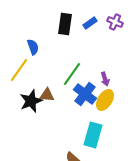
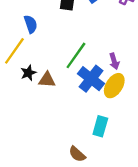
black star: (31, 101) -> (28, 73), moved, size x0.6
cyan rectangle: (93, 135) -> (100, 126), size x0.7

